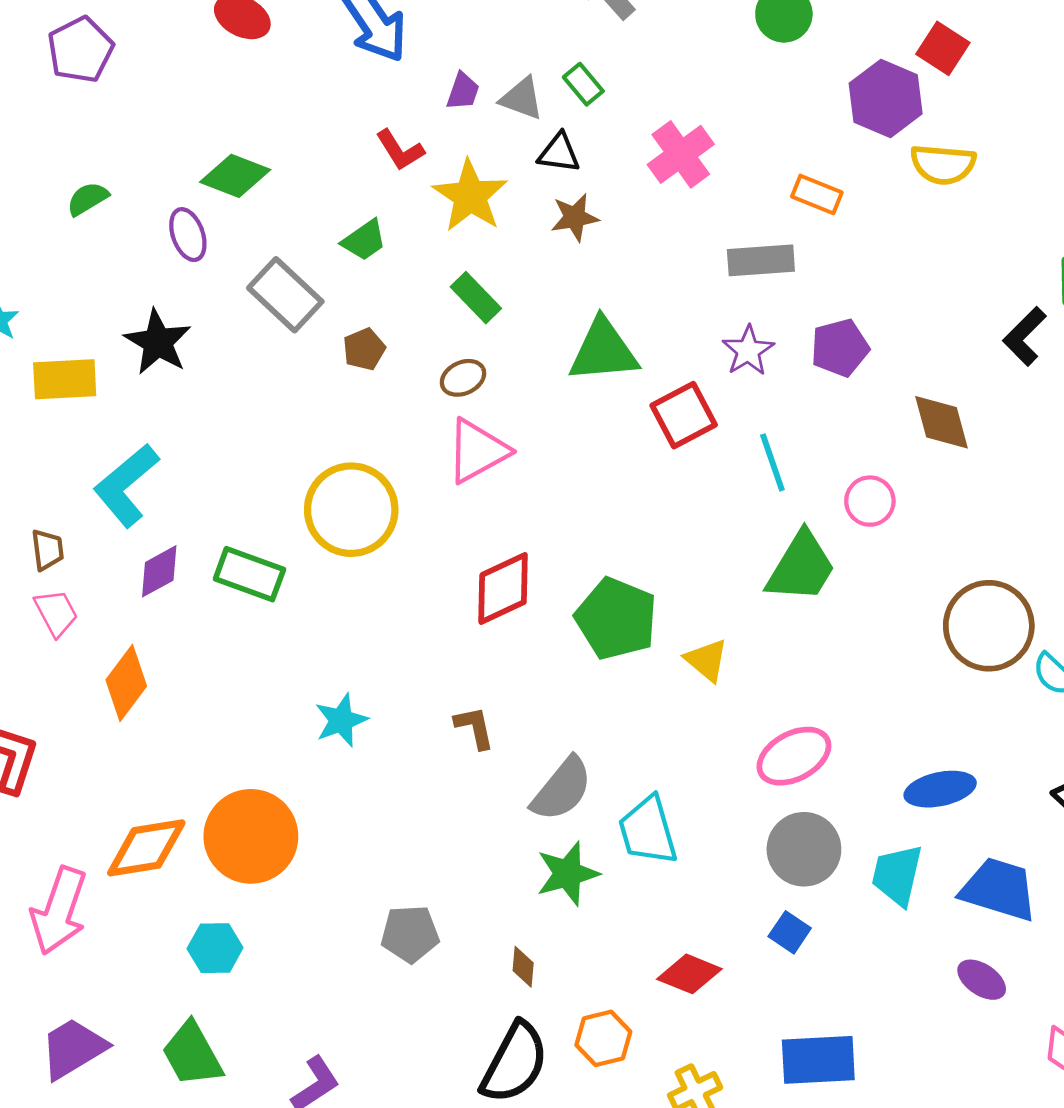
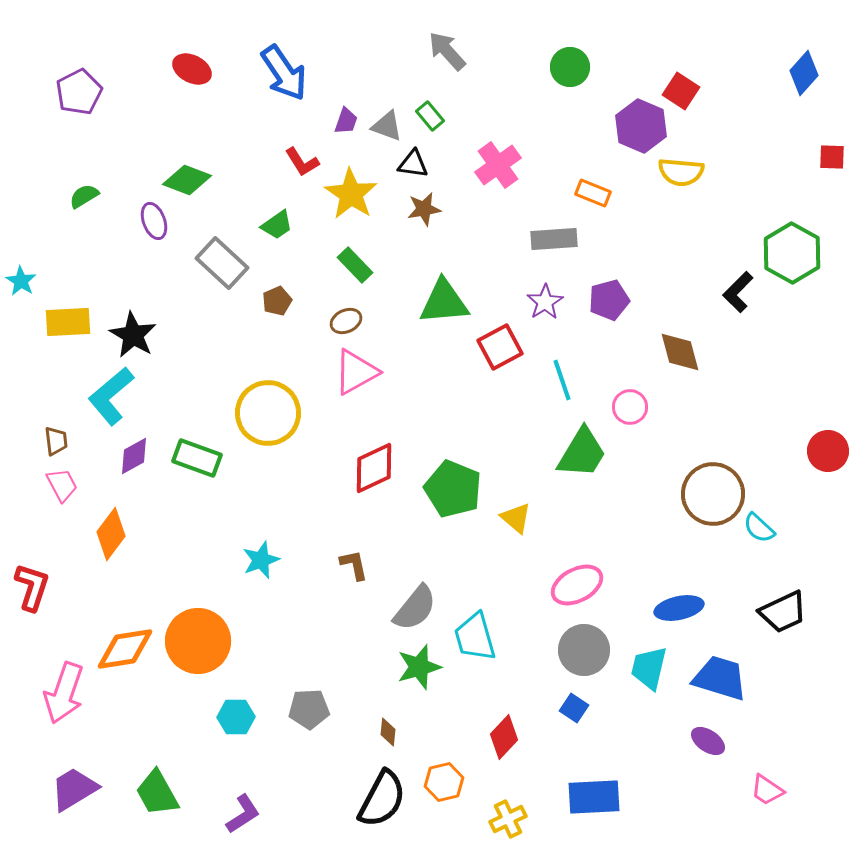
black star: (158, 342) -> (133, 335), moved
cyan hexagon: (215, 948) -> (236, 717), moved
red diamond: (689, 974) -> (504, 737), turned -69

